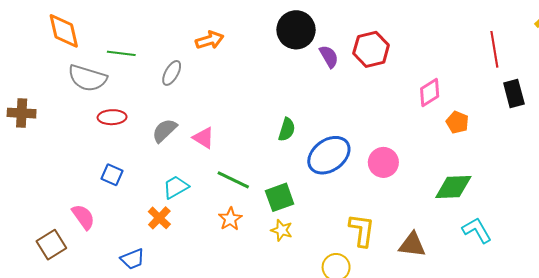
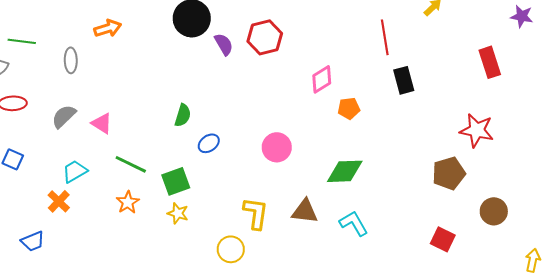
gray ellipse: (172, 73) -> (71, 60), turned -30
orange pentagon: (457, 122) -> (349, 108), turned -30
blue ellipse: (329, 155) -> (209, 143), moved, size x0.5
cyan L-shape: (477, 230) -> (354, 223), moved
brown triangle: (412, 245) -> (305, 211), moved

